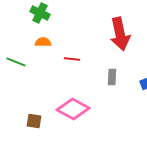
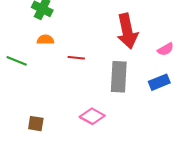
gray rectangle: (112, 77) -> (119, 77), size x1.8
pink diamond: (73, 109) -> (92, 116), moved, size x0.7

